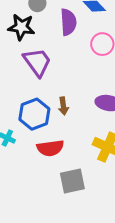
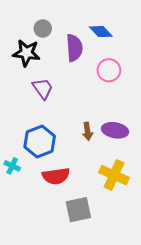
purple trapezoid: (37, 62) -> (43, 89), size x0.7
brown arrow: (63, 106) -> (88, 131), moved

